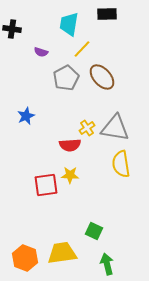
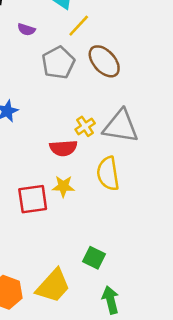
yellow semicircle: (121, 164) -> (108, 174), moved
yellow trapezoid: (62, 253) -> (53, 286), turned 140

